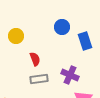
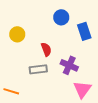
yellow circle: (16, 36) -> (17, 34), moved
red semicircle: (35, 59) -> (46, 49), moved

